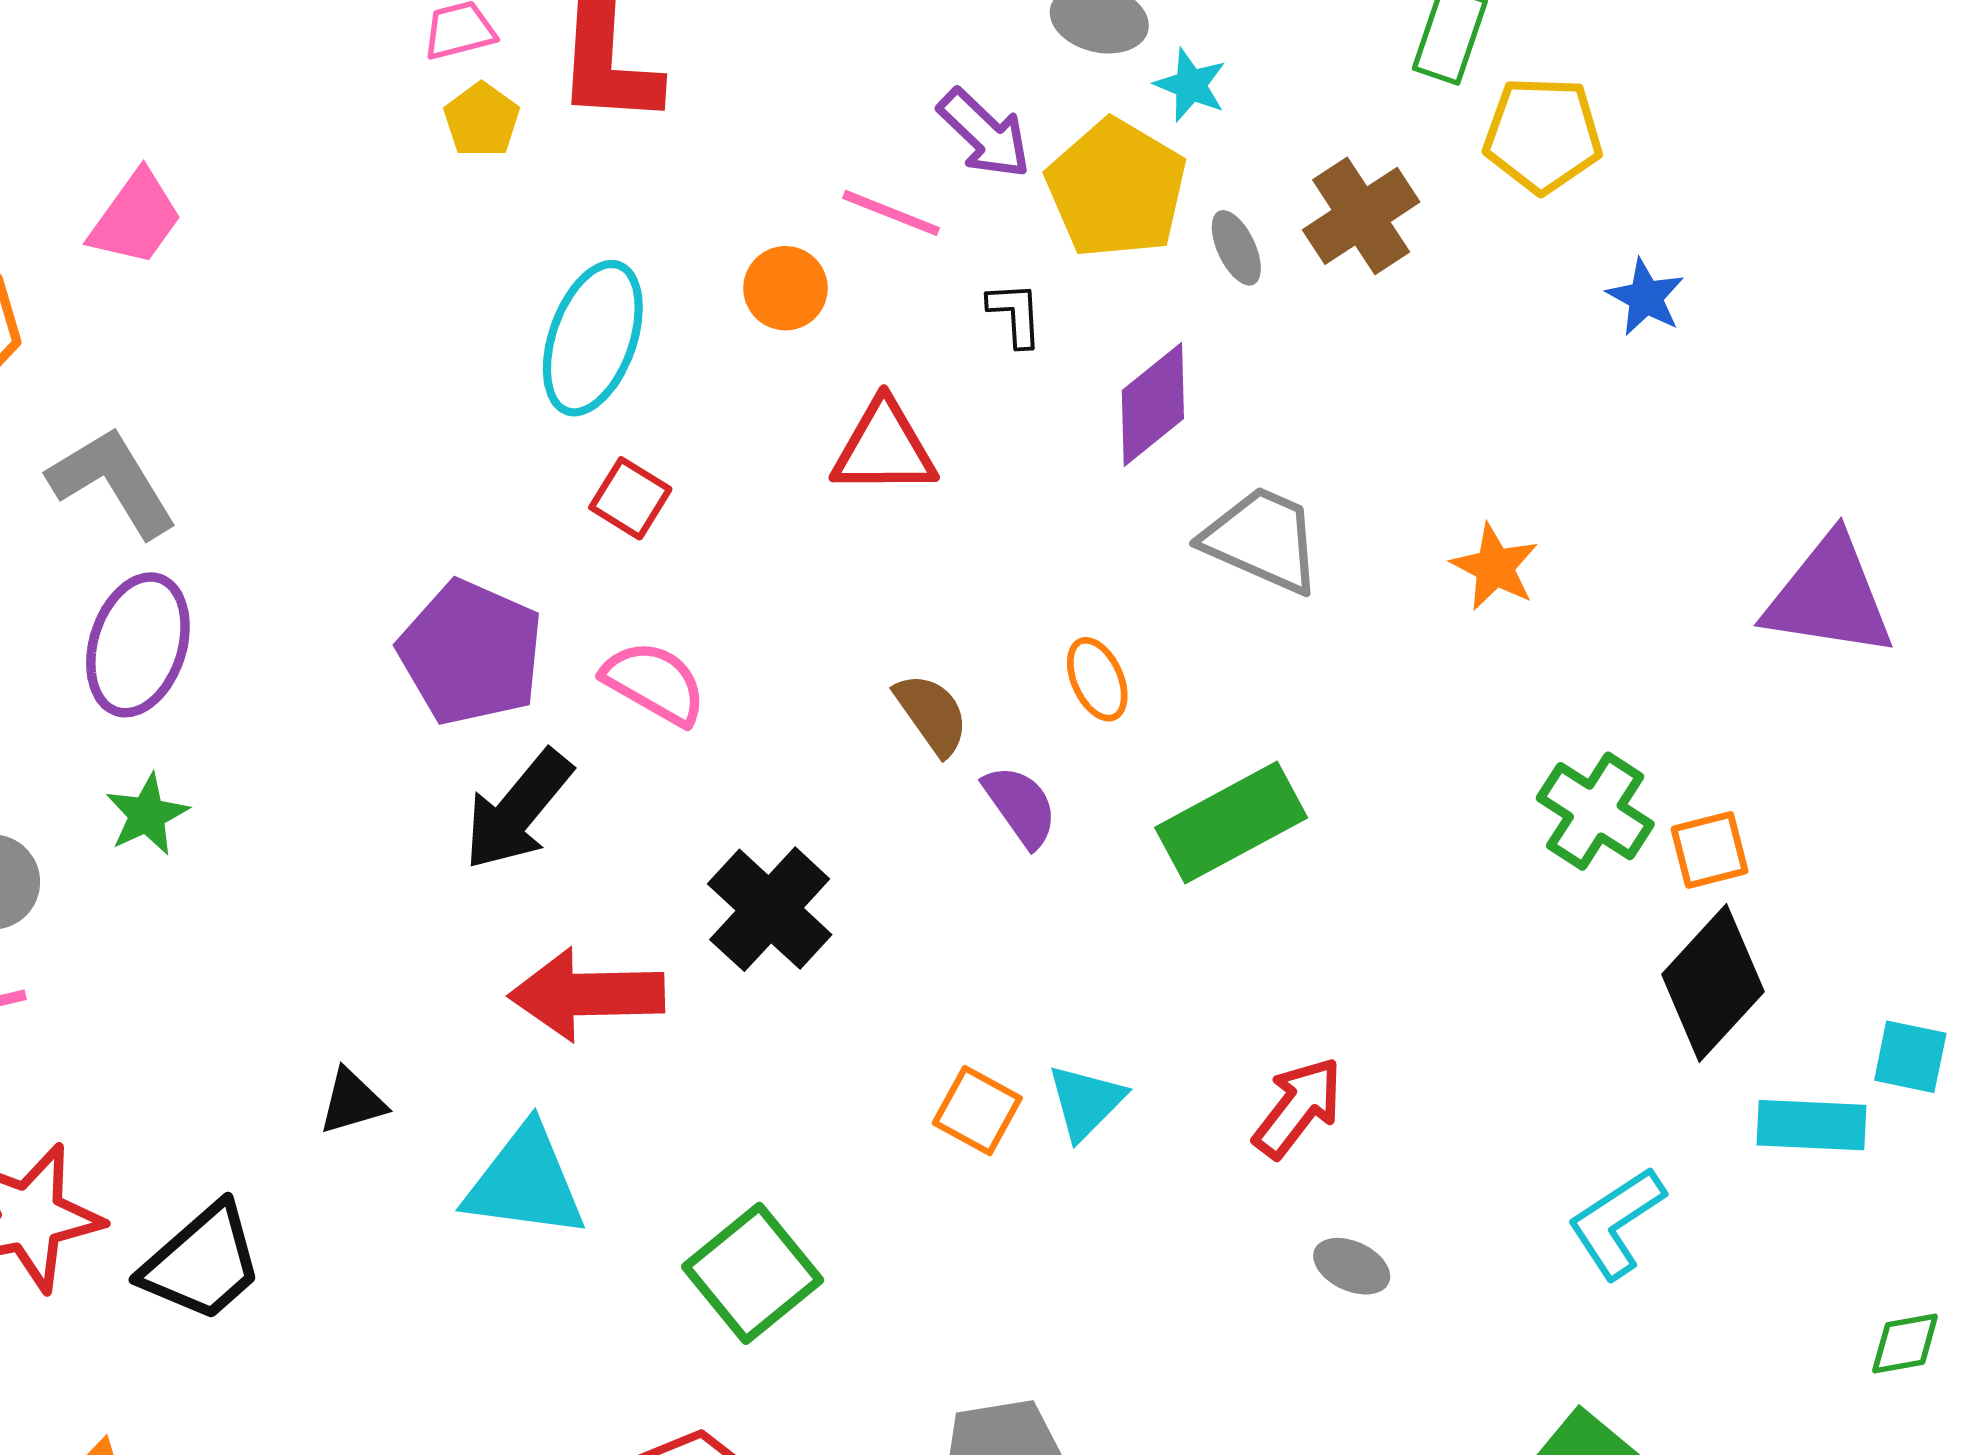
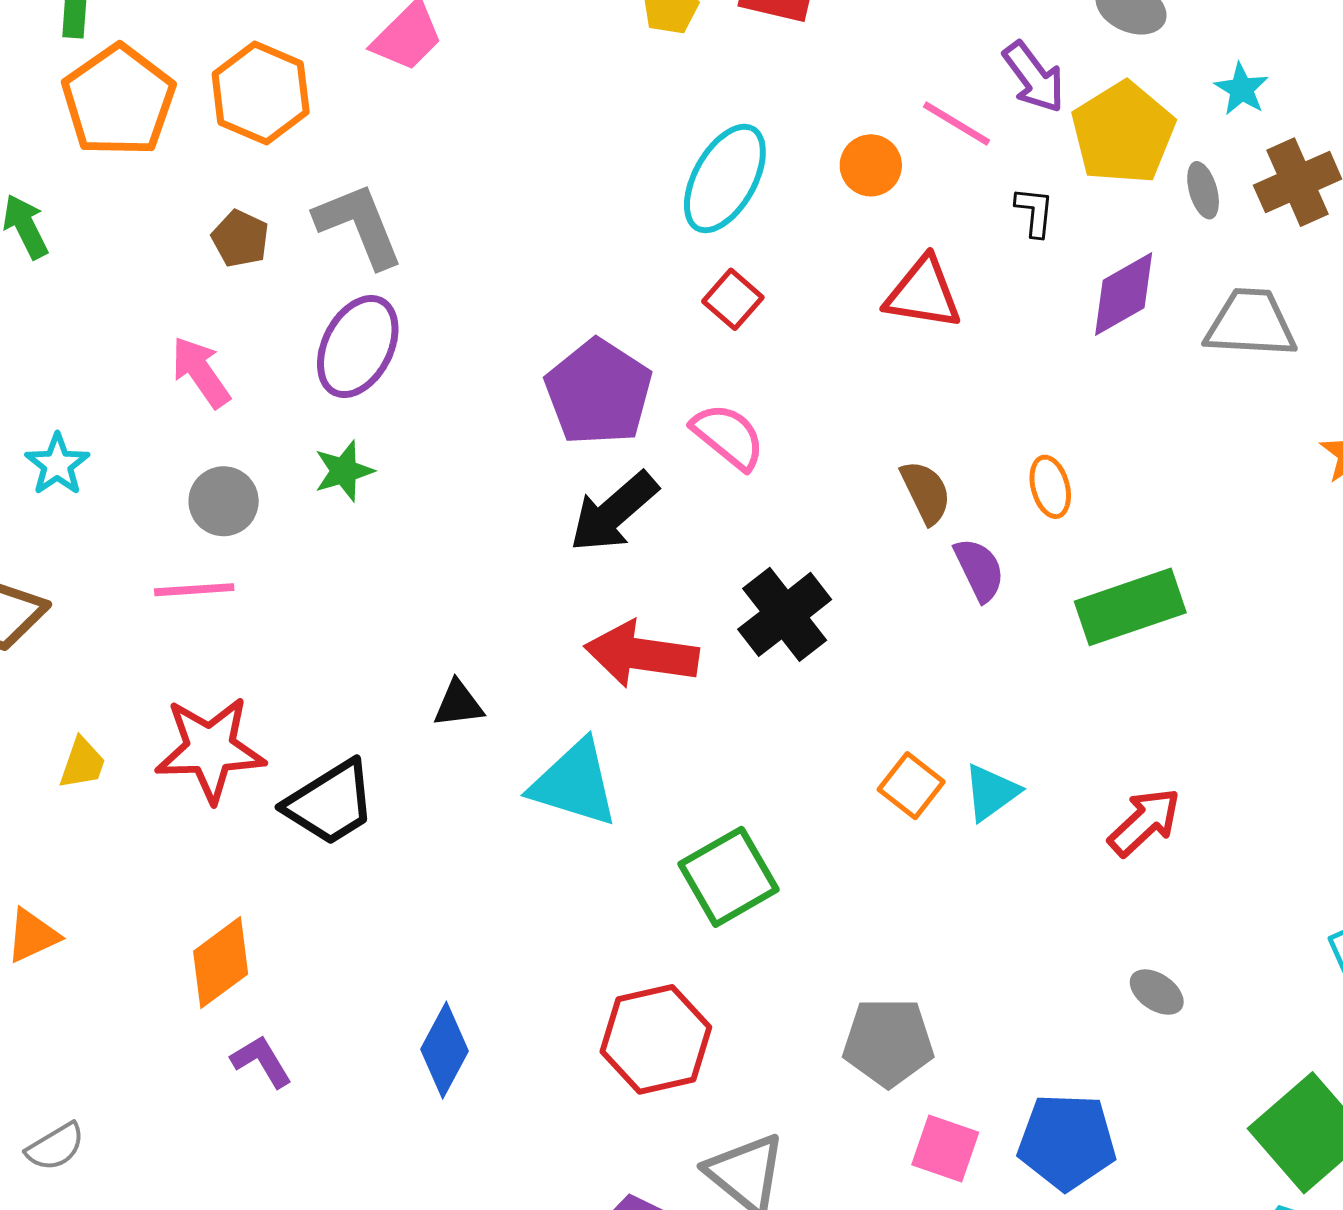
cyan star: (1191, 85) -> (1242, 89), moved
gray trapezoid: (1262, 540) -> (1251, 323), moved, turned -30
gray ellipse: (1352, 1266) -> (1157, 992), moved

